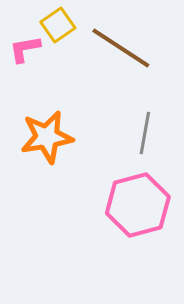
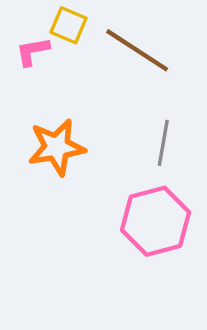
yellow square: (58, 25) -> (69, 25), turned -32

